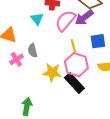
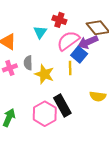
blue square: (98, 41) -> (79, 55), moved, turned 35
pink hexagon: (76, 65) -> (45, 114), moved
yellow star: (52, 72) -> (44, 74), moved

